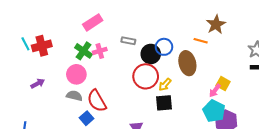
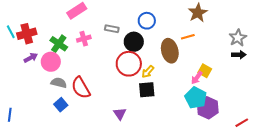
orange line: (201, 41) -> (188, 37), moved, turned -32
blue circle: (164, 47) -> (147, 21), moved
green cross: (84, 51) -> (59, 44), moved
pink circle: (76, 74) -> (51, 62), moved
purple arrow: (38, 84) -> (31, 58), moved
blue square: (87, 118) -> (61, 105), moved

